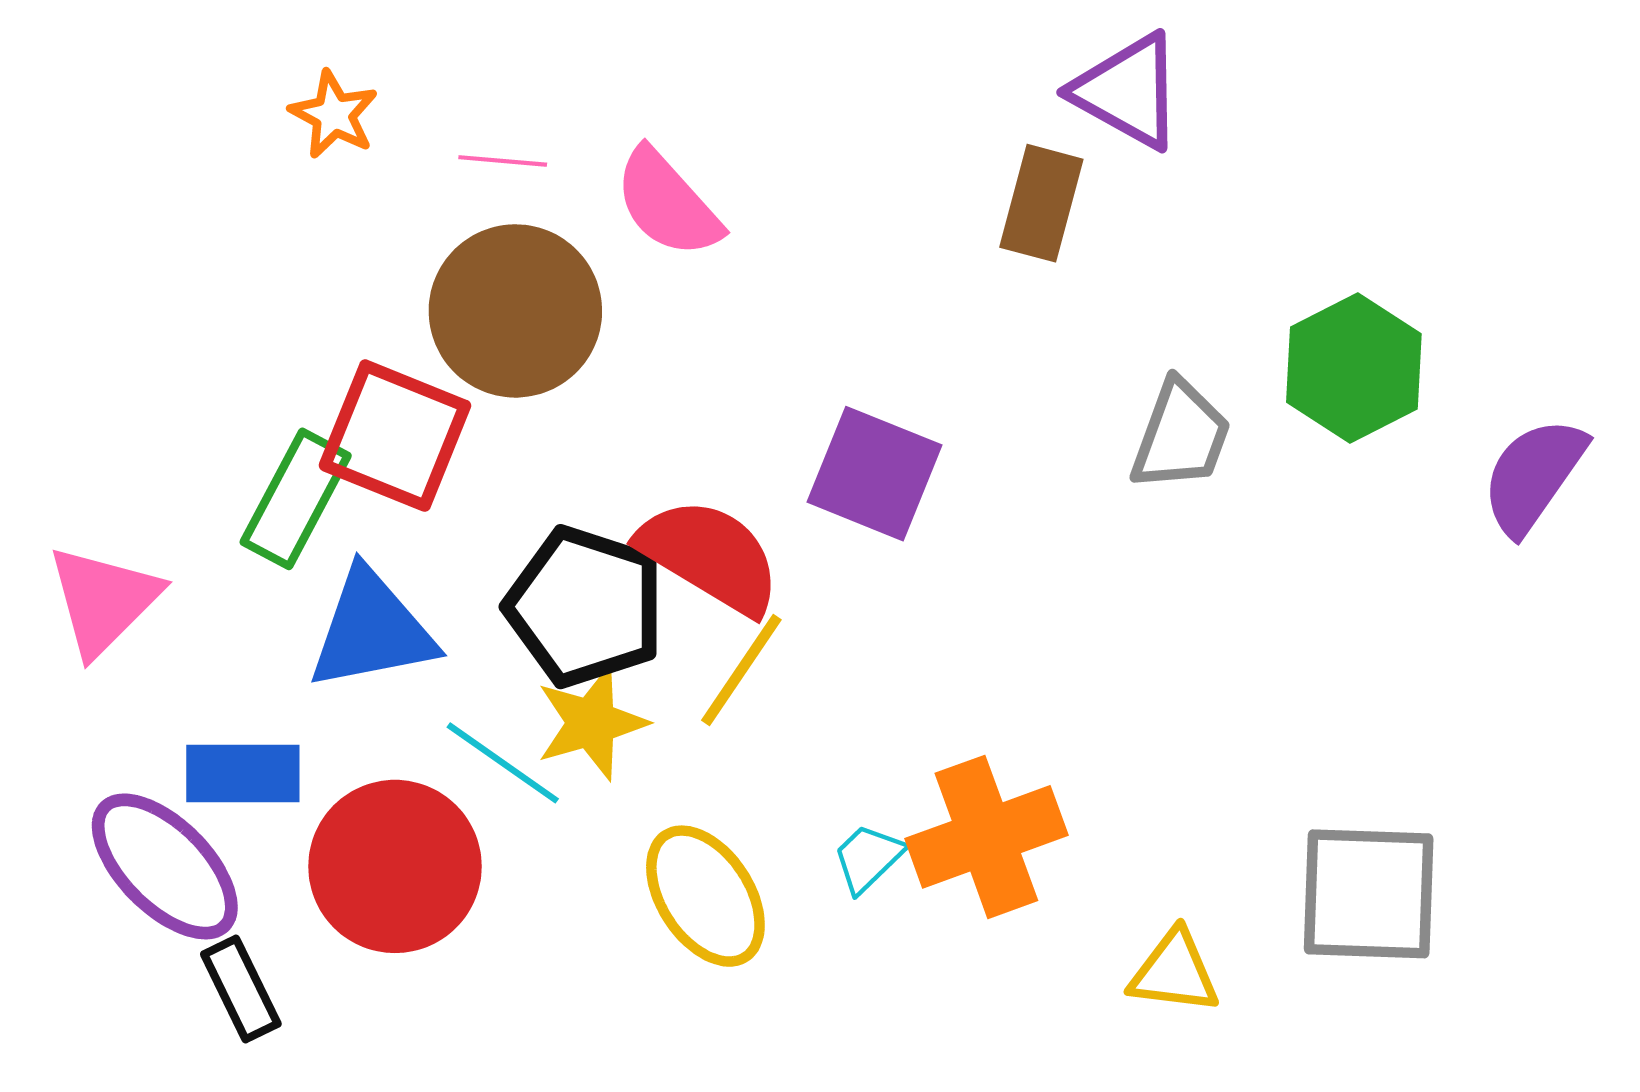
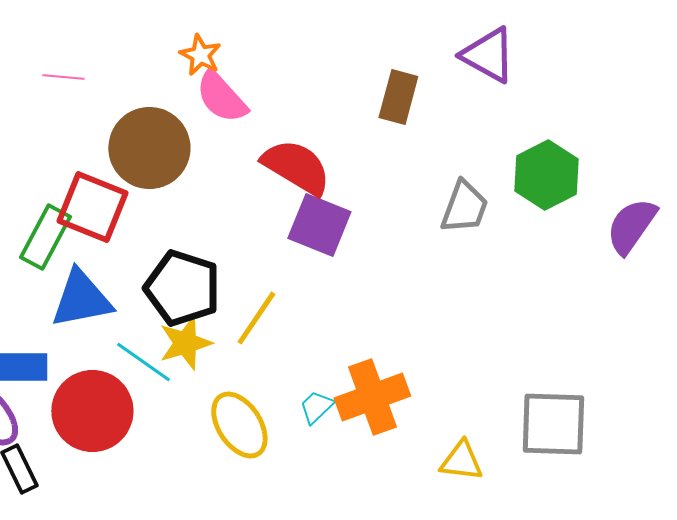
purple triangle: (1128, 91) -> (488, 55), moved
orange star: (334, 115) -> (200, 55), moved
pink line: (503, 161) -> (63, 77), moved
red semicircle: (710, 556) -> (296, 167), moved

